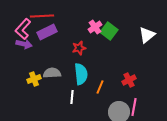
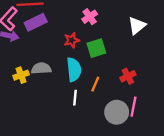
green square: (109, 31) -> (96, 48), moved, turned 36
white triangle: (147, 35) -> (137, 26), moved
white line: (72, 97) -> (75, 98), moved

